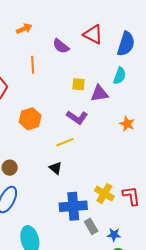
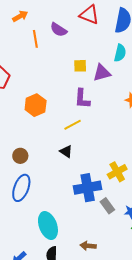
orange line: (33, 65) -> (35, 39), moved
purple L-shape: (77, 117) -> (82, 99), turned 65
yellow cross: (104, 194) -> (117, 172), turned 36

